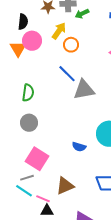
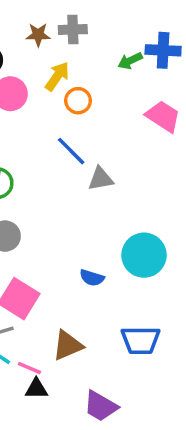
green arrow: (82, 14) -> (130, 61), moved
gray triangle: (84, 90) -> (101, 179), size x0.7

